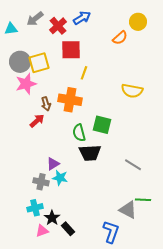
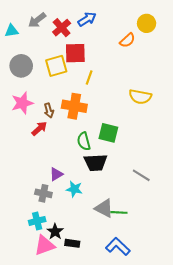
yellow square: (39, 63) -> (56, 66), moved
pink star: (26, 84) -> (22, 103), moved
cyan star: (60, 178) -> (74, 189), moved
green line: (143, 200) -> (119, 212), moved
gray triangle: (128, 210) -> (104, 208), moved
black rectangle: (68, 229) -> (72, 243), turned -40
pink triangle: (42, 231) -> (45, 245), size x1.5
blue L-shape: (111, 232) -> (118, 246), turned -65

